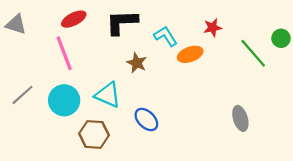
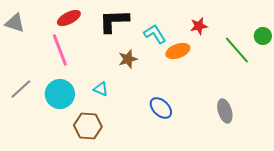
brown star: (137, 63) -> (128, 59), turned 30
cyan triangle: (108, 95) -> (101, 89), size x0.6
blue ellipse: (146, 119) -> (161, 108), moved

